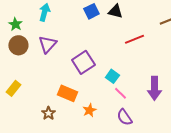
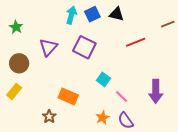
cyan arrow: (44, 12) -> (71, 15), moved
brown circle: (18, 45) -> (19, 63), moved
purple square: (83, 62) -> (84, 47), moved, turned -30
cyan square: (112, 76) -> (103, 79), moved
orange star: (89, 110) -> (102, 118), moved

